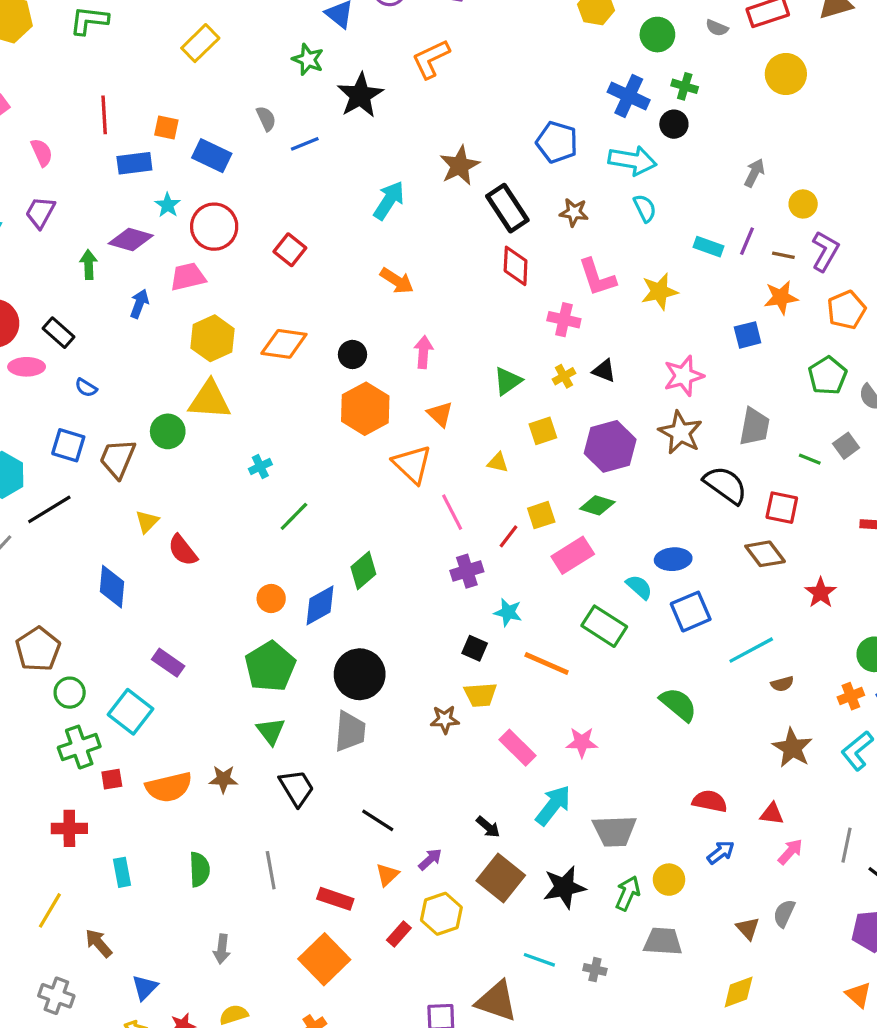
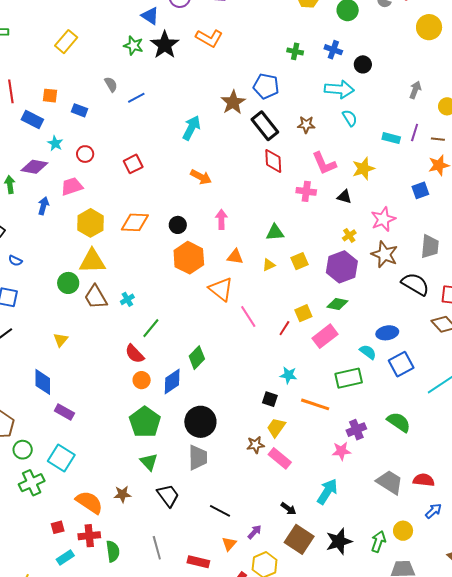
orange L-shape: (431, 59) -> (209, 38), turned -120
green cross: (685, 86) -> (295, 51), moved
black star: (360, 95) -> (165, 45), moved
blue cross: (629, 96) -> (333, 50), size x0.7
blue pentagon: (557, 142) -> (266, 86), moved
blue rectangle: (212, 156) -> (80, 110), size x0.7
blue rectangle: (134, 163) -> (32, 120), turned 40
red circle: (214, 227) -> (85, 154), size x0.6
red square: (290, 250) -> (133, 164), turned 30
black triangle: (604, 371) -> (344, 197), moved
yellow cross: (564, 376) -> (349, 235), moved
green triangle: (508, 381) -> (275, 232), turned 36
orange triangle: (440, 414) -> (235, 257), turned -30
brown trapezoid: (118, 459) -> (96, 297), moved, turned -48
yellow triangle: (498, 463) -> (269, 265), moved, turned -32
red semicircle: (183, 550) -> (135, 354), moved
purple cross: (467, 571) -> (356, 430), moved
green rectangle: (604, 626) -> (349, 378), turned -40
purple rectangle: (168, 663) -> (64, 412), moved
yellow trapezoid: (480, 695) -> (276, 428), turned 135
pink rectangle: (517, 748) -> (280, 458), moved
red square: (112, 779) -> (58, 527), moved
orange semicircle: (169, 787) -> (89, 502), turned -128
red cross: (69, 828) -> (89, 536), moved
gray trapezoid: (614, 831) -> (390, 482), moved, turned -140
cyan rectangle: (122, 872) -> (65, 558), turned 72

